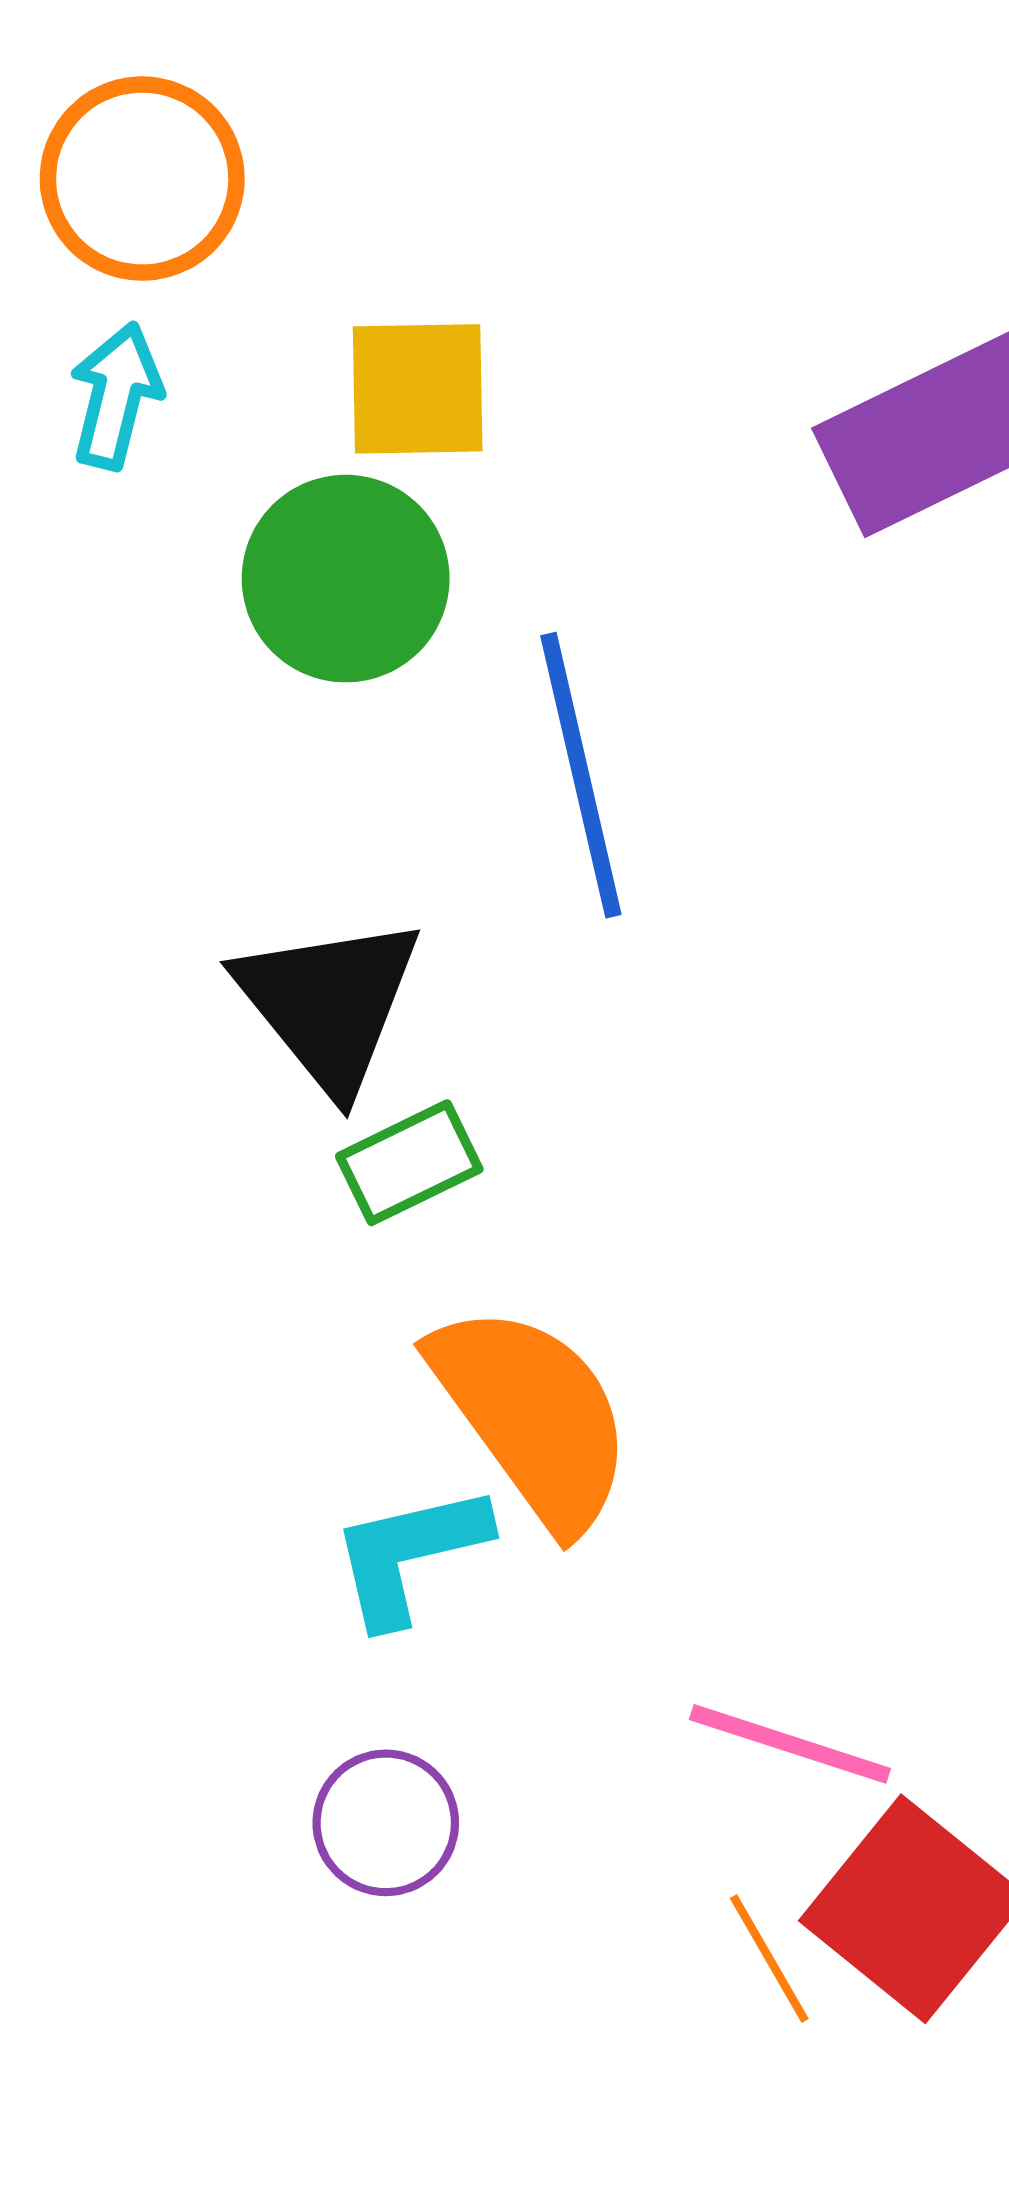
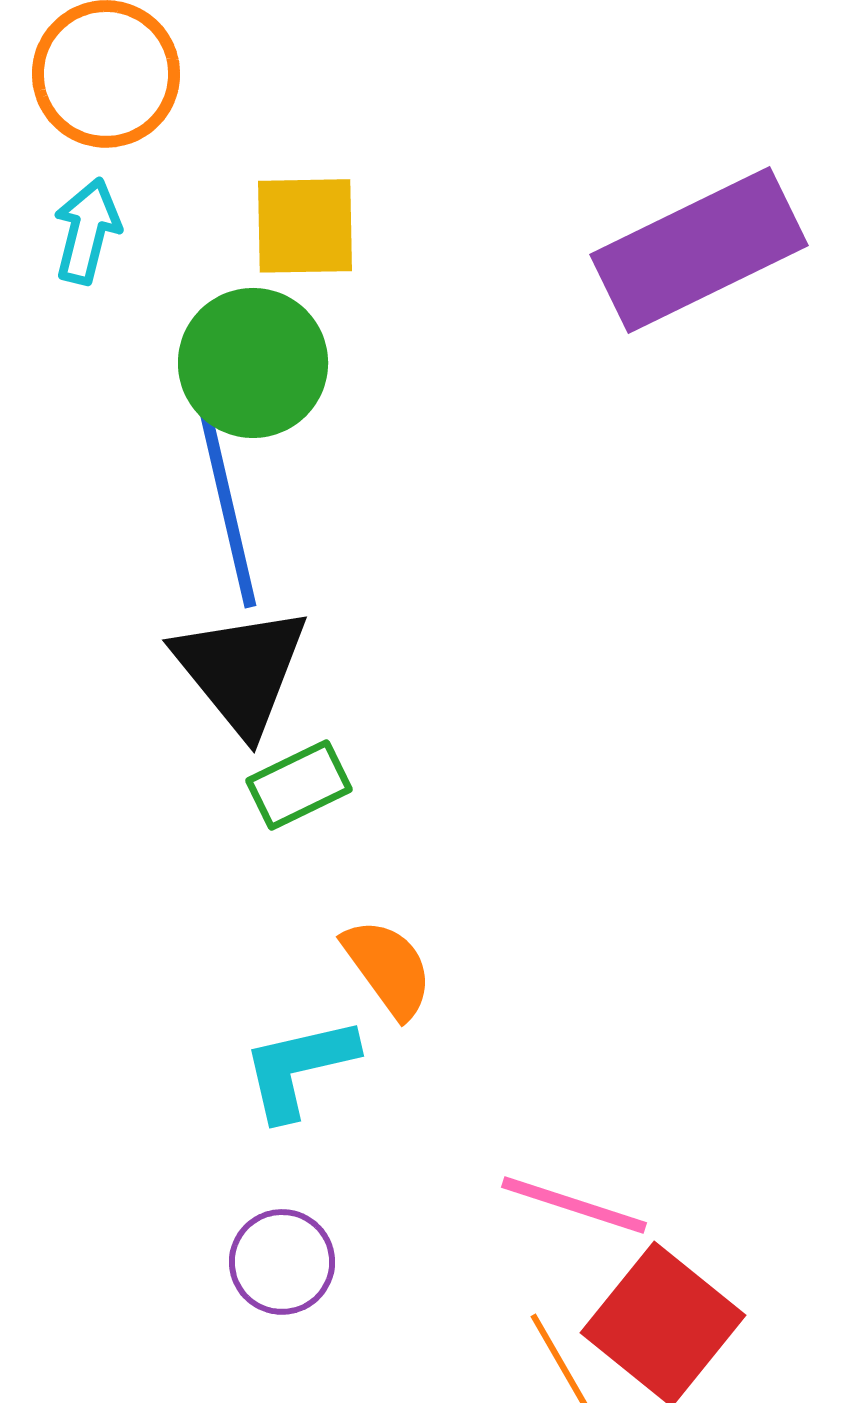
blue line: (581, 775) -> (227, 505), moved
orange semicircle: (533, 1416) -> (388, 968), size x0.6

